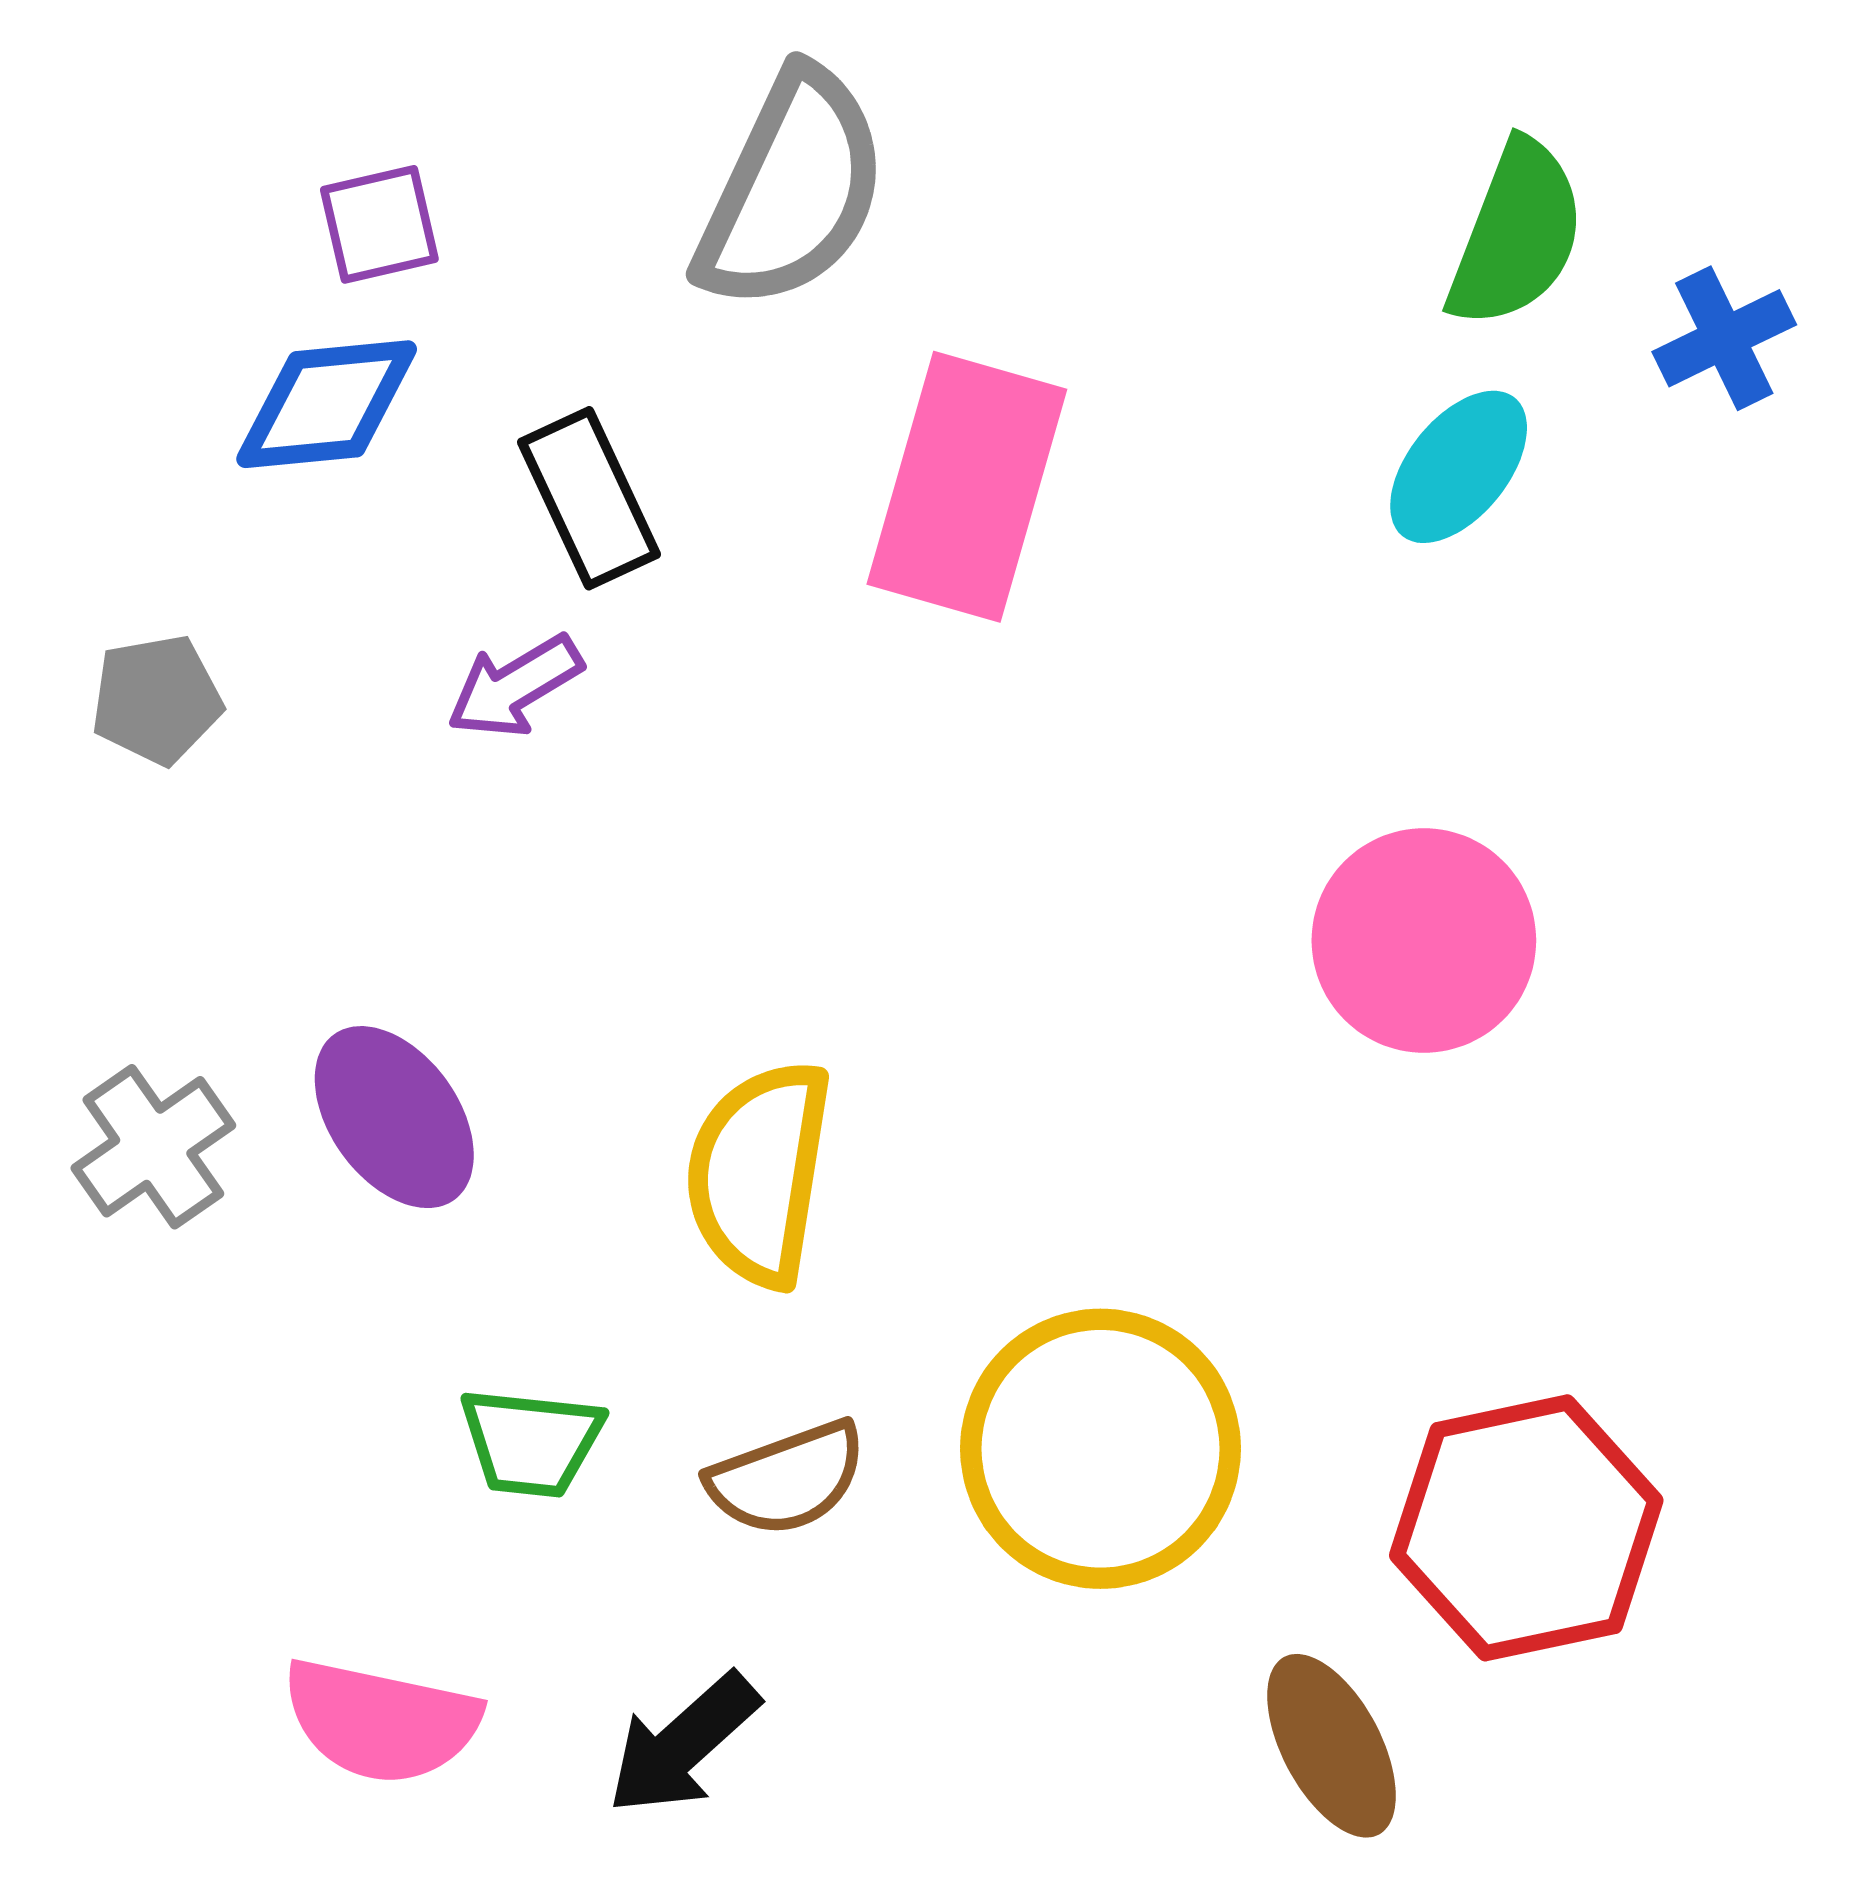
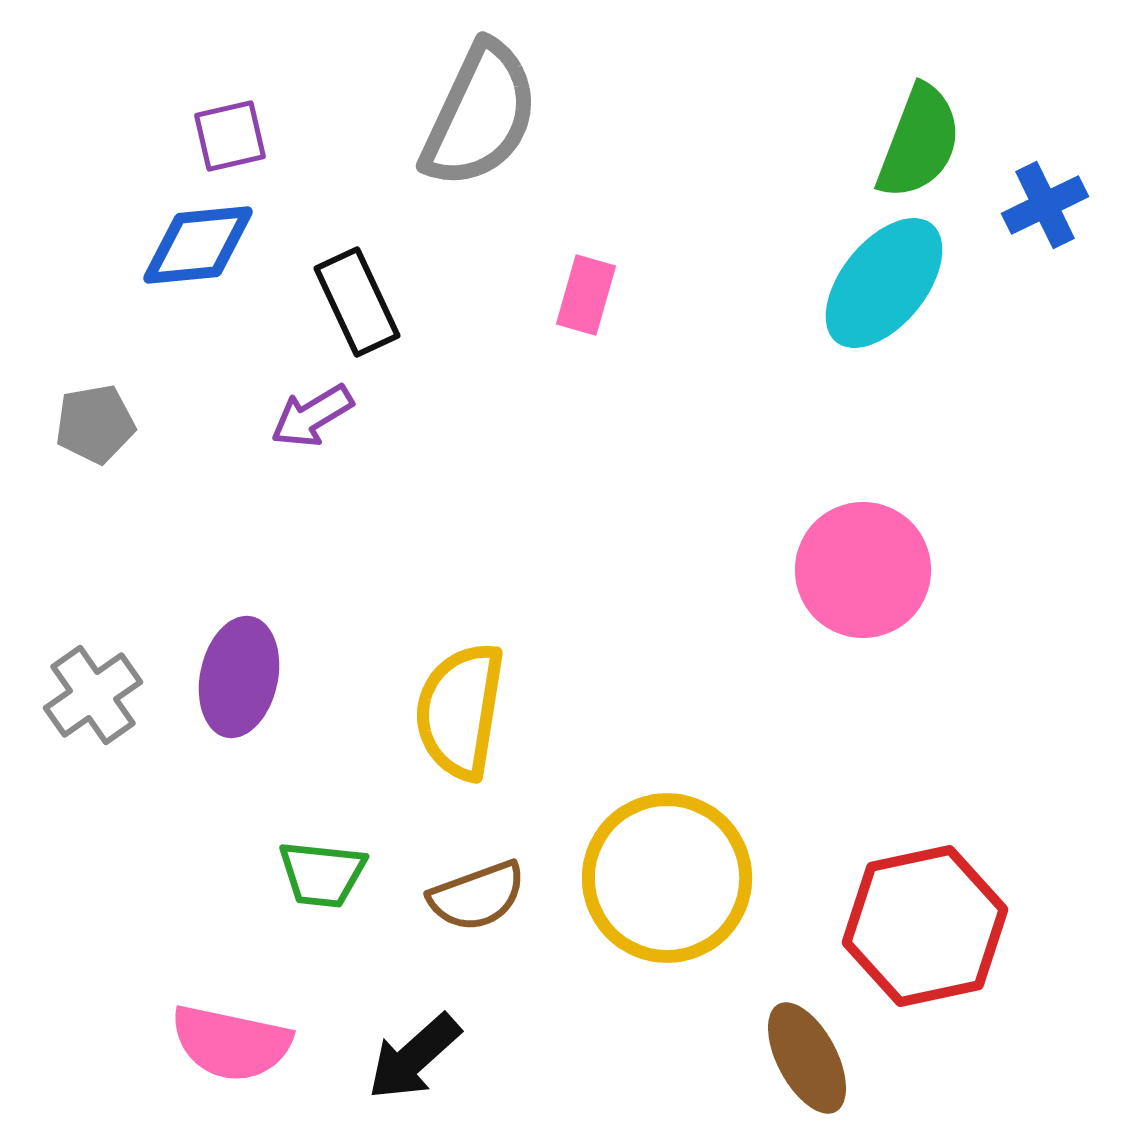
cyan ellipse: (1459, 467) -> (884, 283), size x1.4
pink rectangle: (967, 487) -> (586, 295), size x0.5
purple ellipse: (394, 1117) -> (239, 677), turned 48

